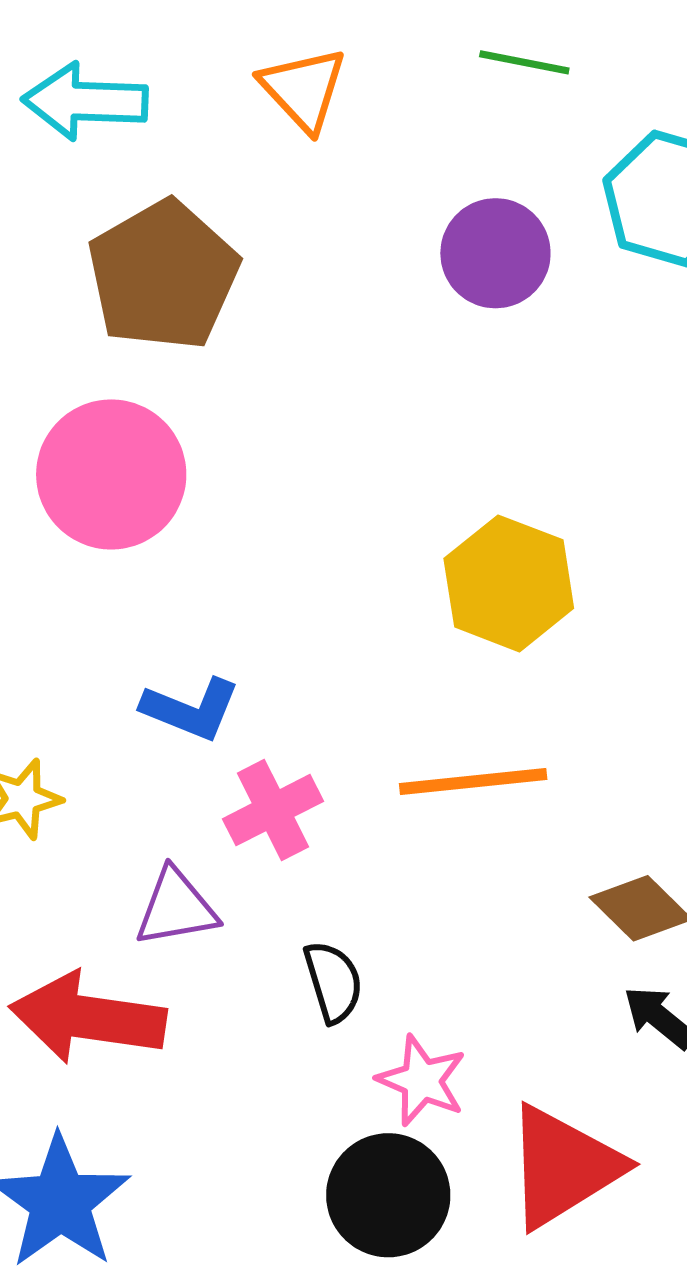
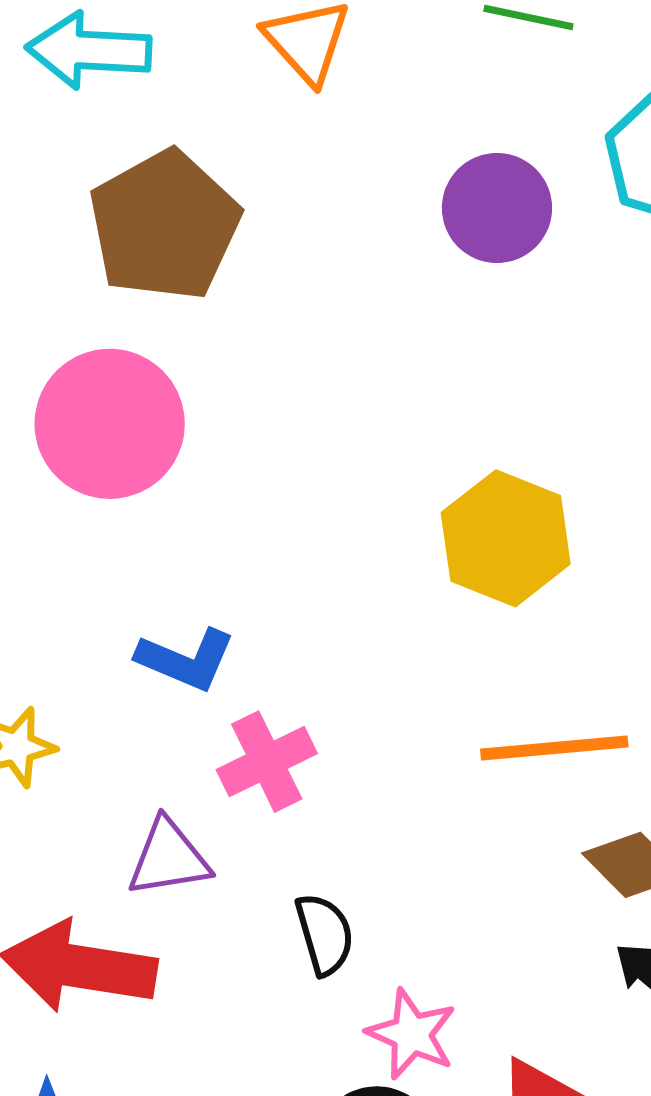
orange line: (473, 782) -> (554, 748), moved

